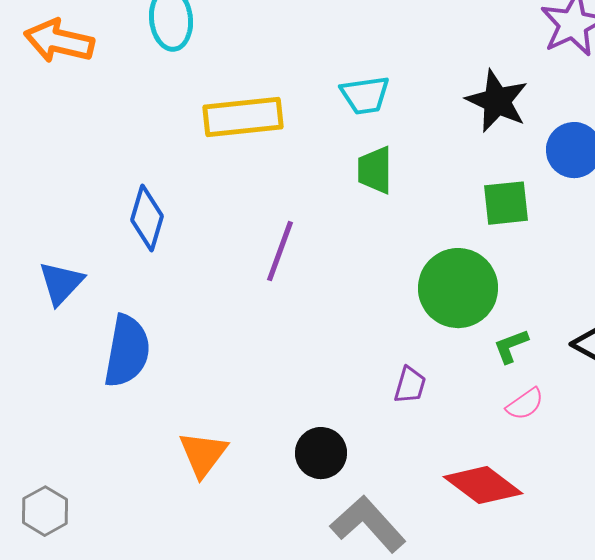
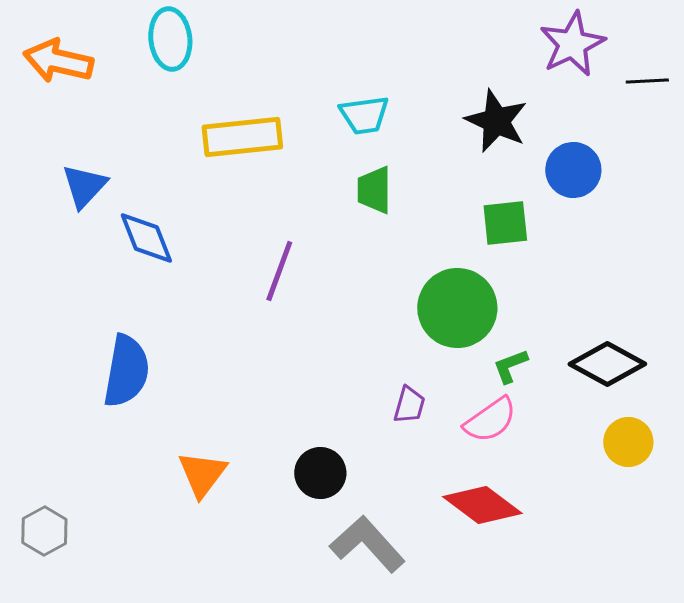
blue diamond: (147, 218) -> (146, 238), turned -38
blue triangle: (61, 283) -> (84, 186), moved
pink semicircle: (525, 404) -> (490, 420), moved, size x1.4

